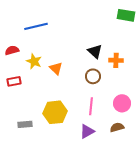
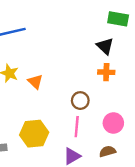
black triangle: (95, 51) -> (105, 46), moved
brown circle: (93, 76) -> (80, 101), moved

